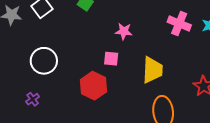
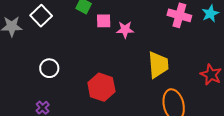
pink square: (111, 59) -> (104, 21), moved
white circle: (44, 61) -> (49, 68), size x0.7

